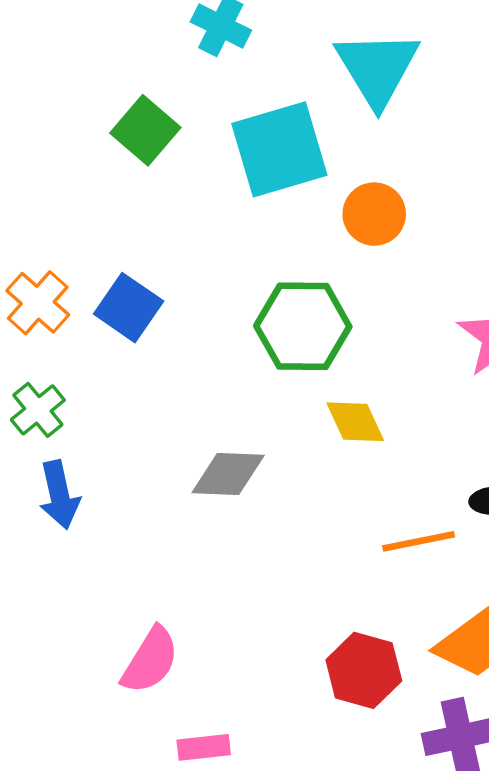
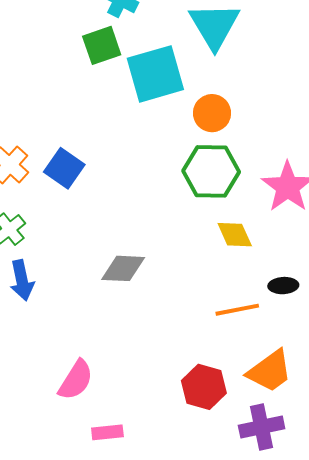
green square: (145, 130) -> (102, 45), moved, turned 30
green hexagon: (303, 326) -> (211, 171), moved
yellow diamond: (355, 422) -> (235, 235), moved

